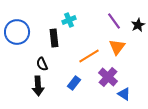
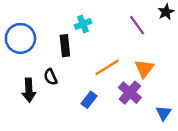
black star: (138, 25) -> (166, 12), moved
orange triangle: (117, 47) -> (144, 69), moved
black arrow: (38, 86) -> (29, 90), moved
blue triangle: (124, 94) -> (164, 113), moved, turned 32

